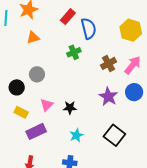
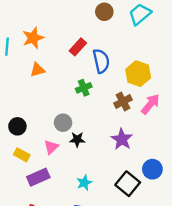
yellow hexagon: (131, 30) -> (138, 74), moved
gray circle: (37, 74) -> (63, 123), moved
blue circle: (134, 92) -> (152, 169), moved
black star: (70, 108) -> (77, 139), moved

